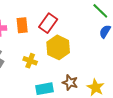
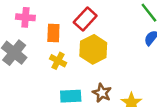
orange rectangle: (22, 25) -> (53, 33), moved

